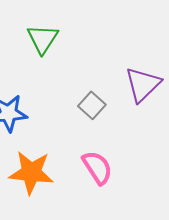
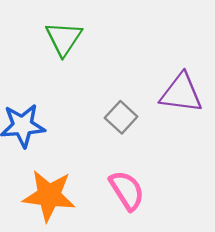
purple triangle: (143, 84) -> (181, 93), turned 51

